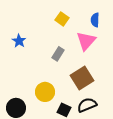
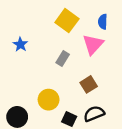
yellow square: (62, 19) -> (67, 21), size x1.5
brown square: (82, 78) -> (89, 84), size x0.7

